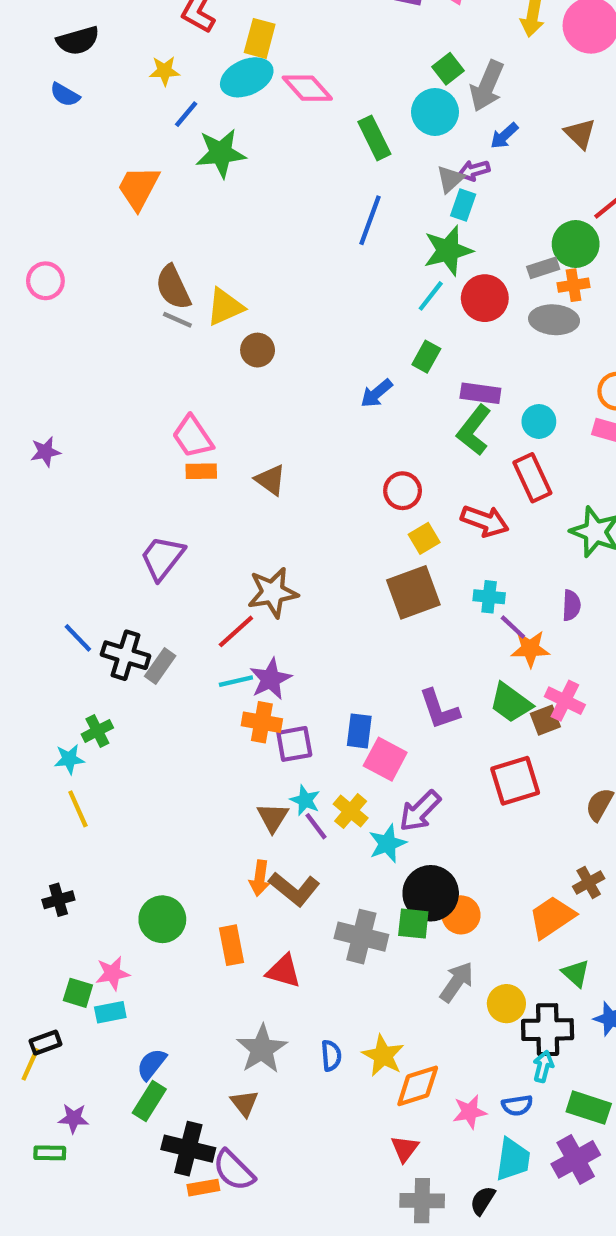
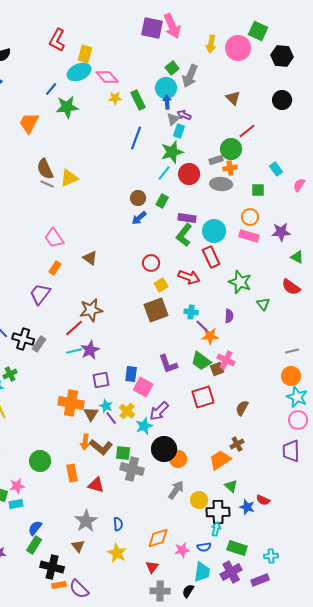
yellow star: (164, 71) -> (115, 98), moved
blue arrow: (504, 136) -> (167, 102), moved, turned 128
purple arrow: (474, 170) -> (184, 115), turned 40
brown circle: (258, 350) -> (138, 198), moved
cyan circle: (539, 421) -> (214, 231), size x1.5
orange rectangle: (201, 471) -> (55, 268), moved, turned -56
orange cross: (262, 722) -> (71, 403), moved, size x1.4
green square: (413, 924) -> (123, 453), moved
yellow star: (383, 1056) -> (117, 553), moved
purple semicircle: (234, 1170) -> (79, 589), moved

